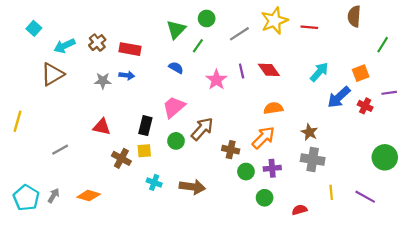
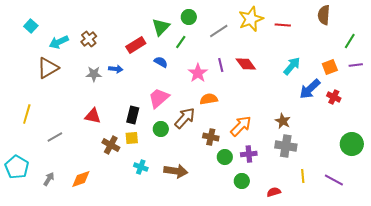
red rectangle: (130, 49) -> (136, 45), moved, turned -42
purple line: (389, 93) -> (356, 65), moved
orange semicircle: (273, 108) -> (209, 99), moved
yellow line: (17, 121) -> (27, 114), moved
orange diamond: (89, 196) -> (81, 179), turned -35
cyan pentagon: (26, 198) -> (17, 167), moved

